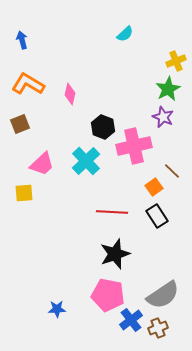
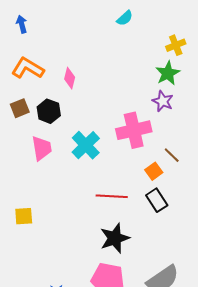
black hexagon: (103, 127) -> (49, 111), moved
pink trapezoid: (42, 164) -> (42, 148), turned -56
yellow square: (24, 193) -> (24, 216), moved

